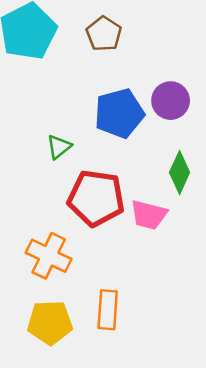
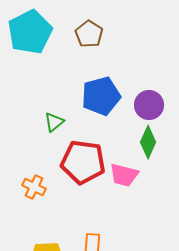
purple circle: (171, 101) -> (149, 105), moved
orange cross: (49, 256) -> (34, 187), moved, size x0.7

